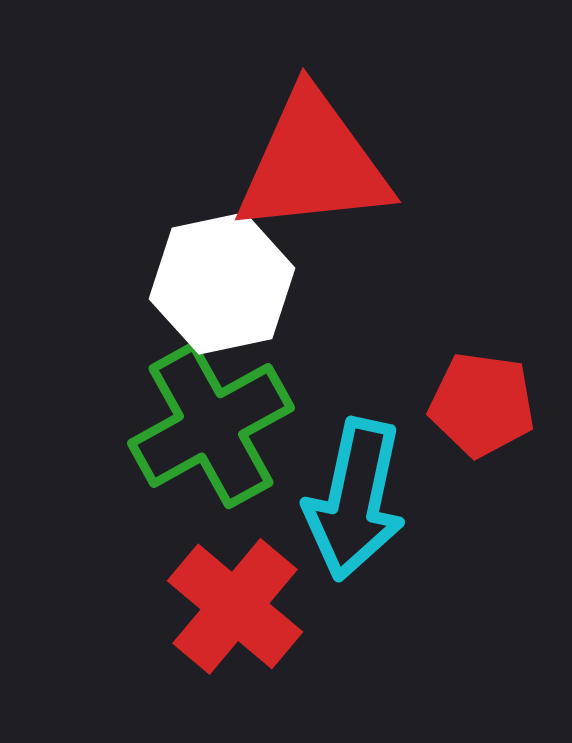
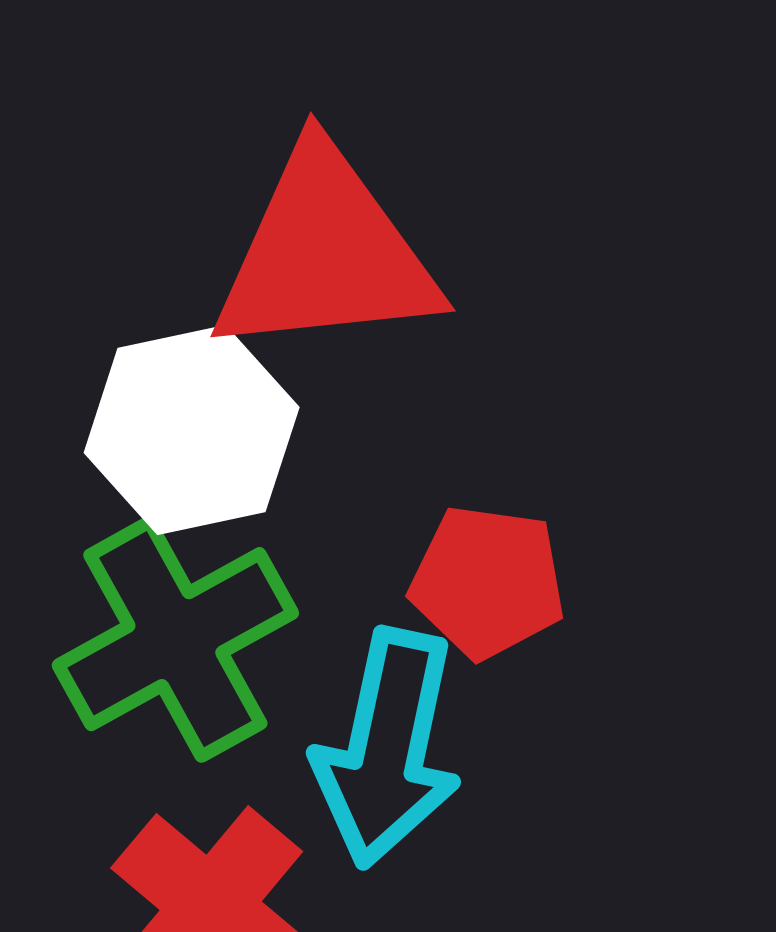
red pentagon: (482, 404) -> (488, 582), moved

